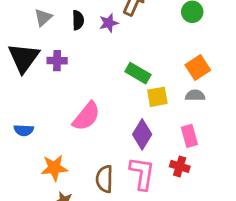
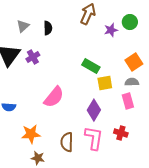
purple star: (109, 23) -> (111, 30), moved
purple cross: (57, 61) -> (33, 57), turned -32
pink rectangle: (189, 136) -> (128, 101), moved

